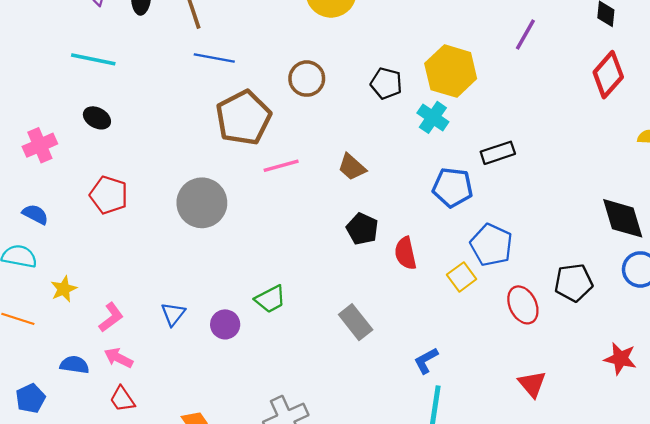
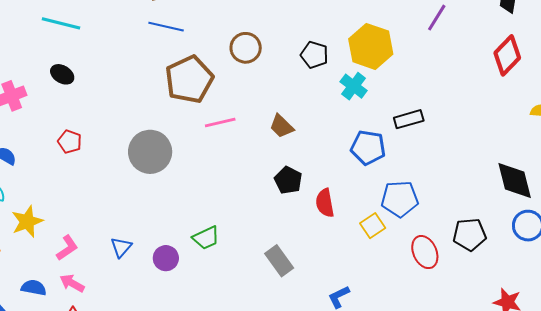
red pentagon: (109, 195) -> (70, 142), size x0.7
blue pentagon: (491, 245) -> (400, 199), turned -30
yellow star: (64, 289) -> (27, 221), size x1.4

